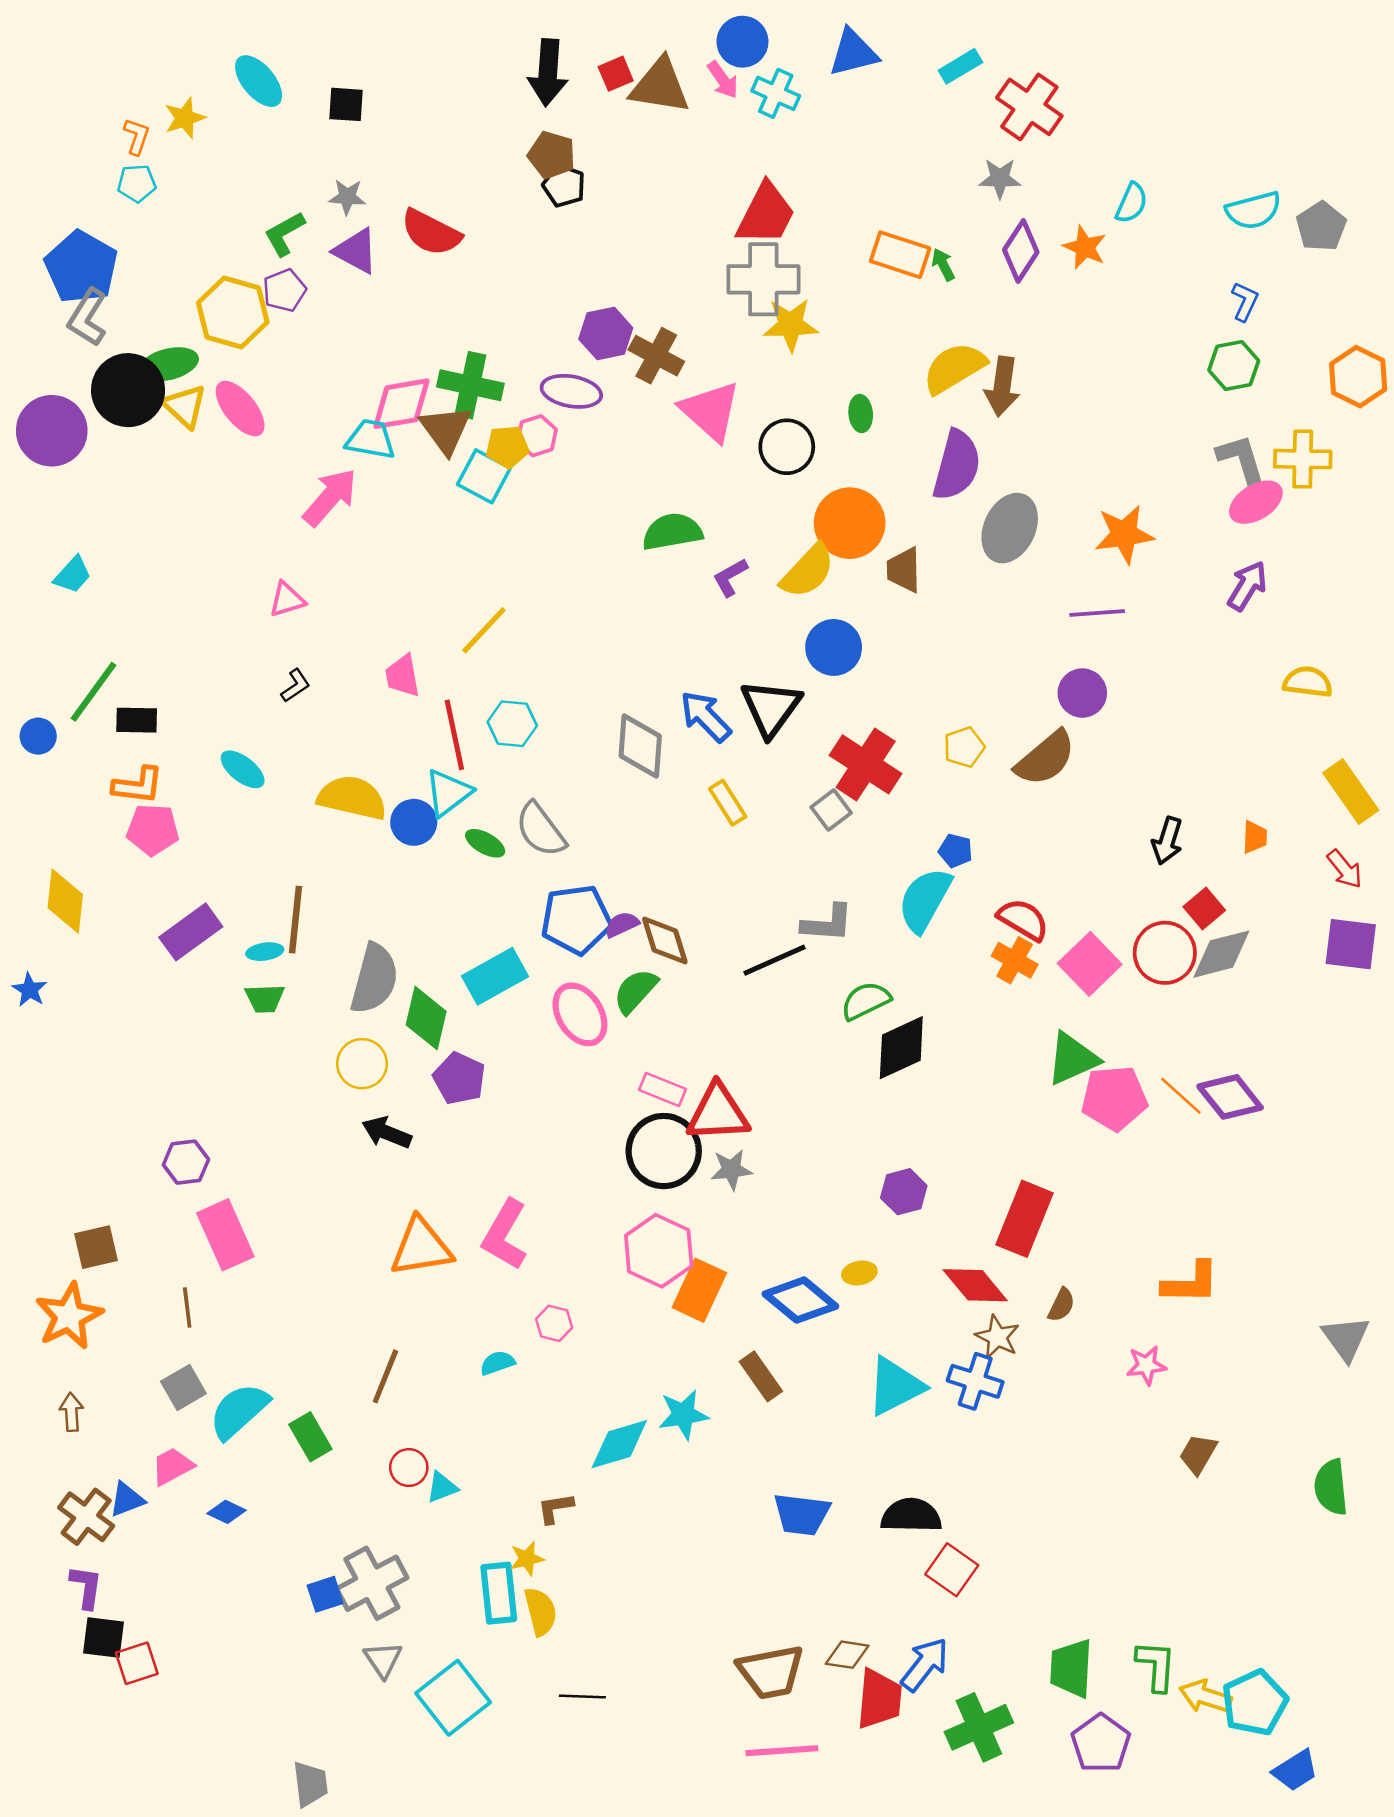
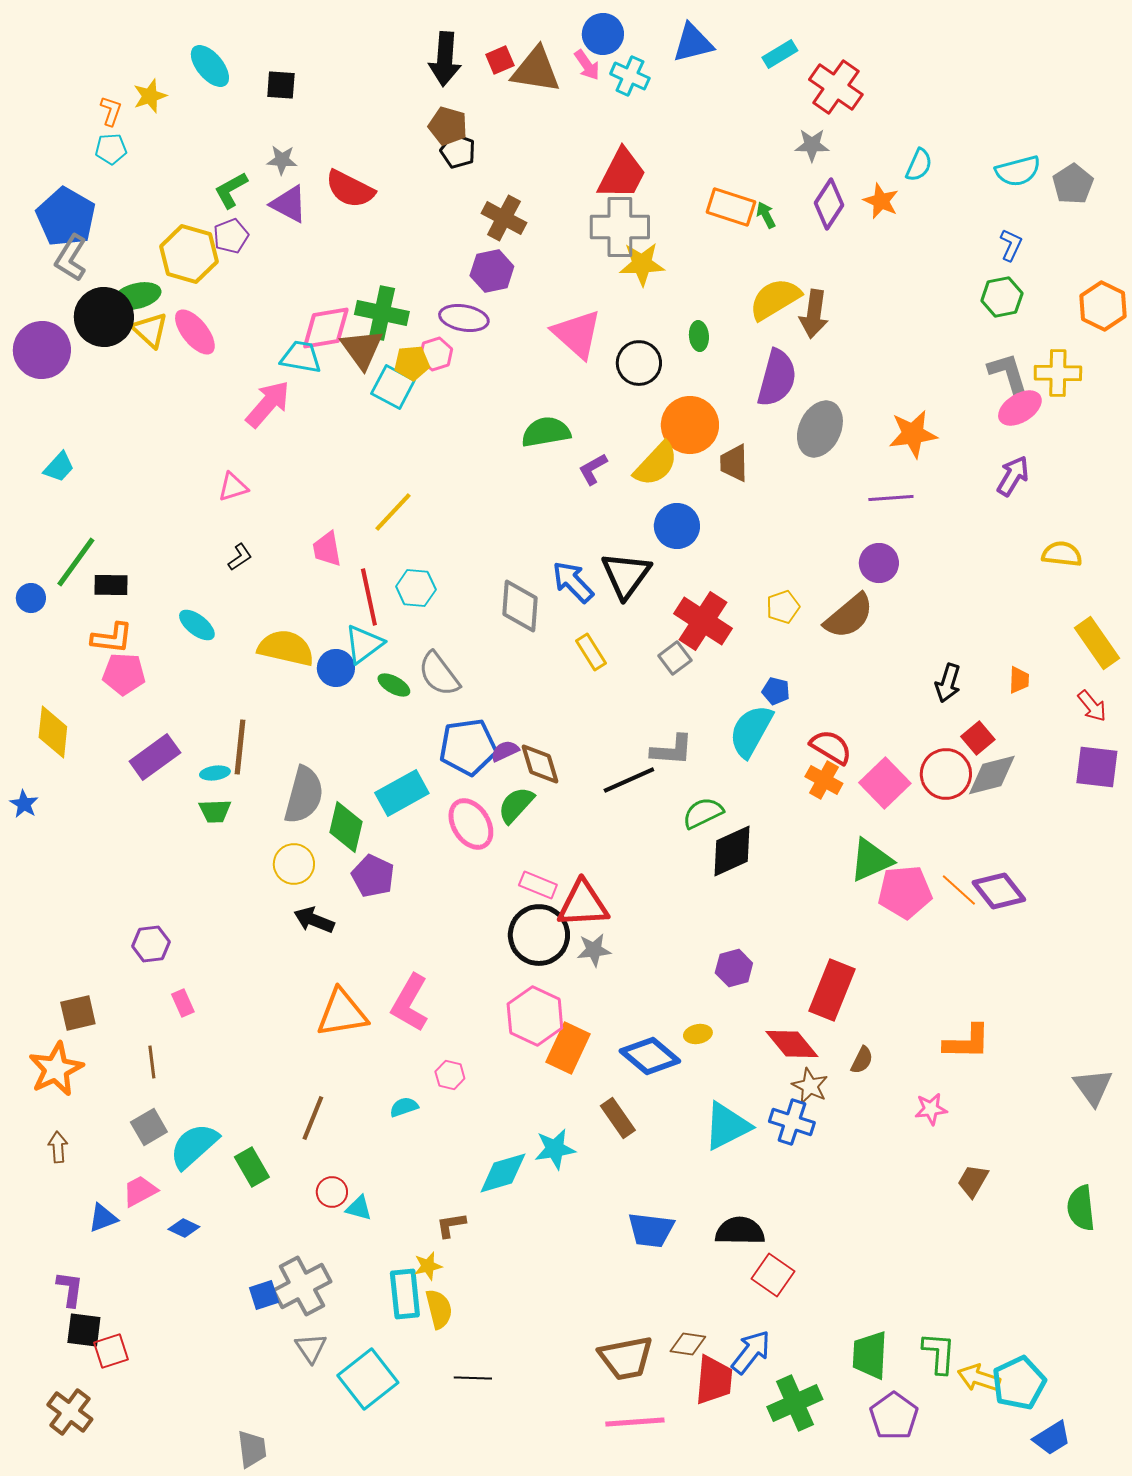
brown cross: (656, 356) -> (504, 218), moved
pink rectangle: (225, 1235) -> (183, 1003), size x0.5
cyan triangle: (442, 1487) -> (359, 1208), turned 36
brown cross: (86, 1517) -> (70, 1412), moved

